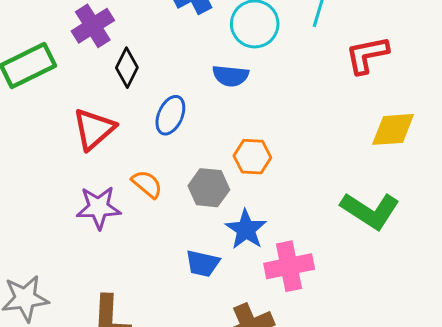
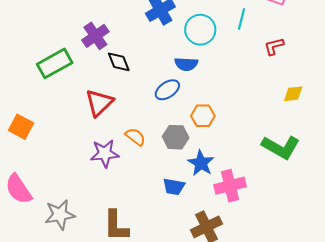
red L-shape: (367, 55) -> (274, 46), size x0.7
black diamond: (127, 68) -> (119, 62), turned -45
blue ellipse: (170, 115) -> (167, 90), moved, turned 35
yellow diamond: (393, 129) -> (293, 94), size x0.7

